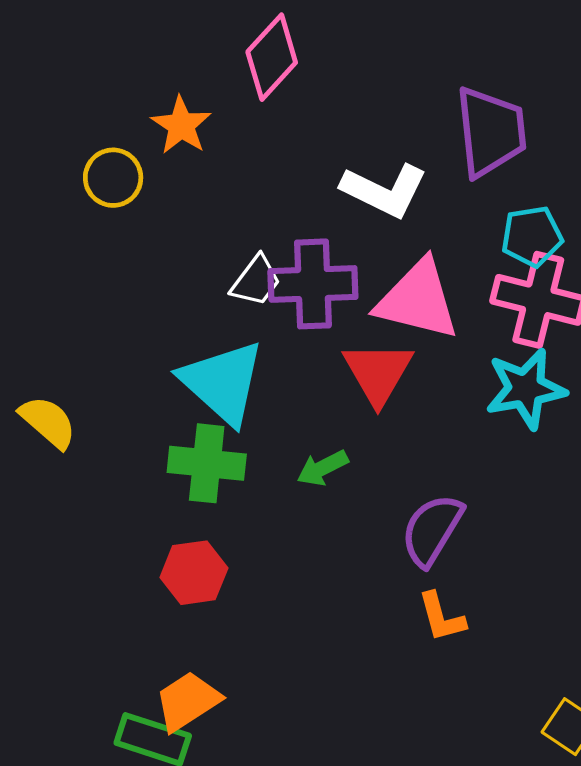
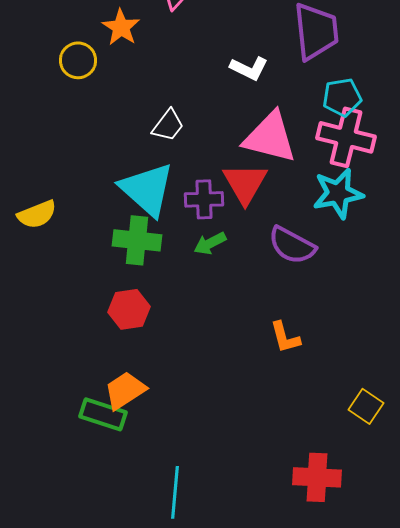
white L-shape: (384, 190) -> (249, 68), size x0.7
purple cross: (313, 284) -> (204, 199), moved, size x0.7
yellow semicircle: (48, 422) -> (37, 214), turned 117
purple semicircle: (432, 530) -> (292, 245), moved, turned -93

